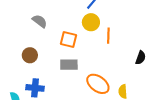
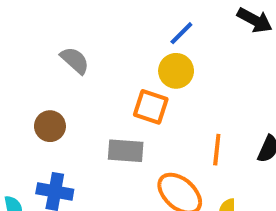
orange line: (108, 36) -> (217, 150), moved
orange square: (69, 39) -> (151, 107), moved

